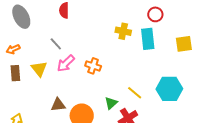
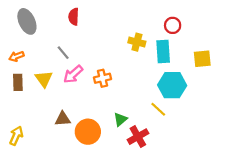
orange cross: (93, 66) -> (103, 78), turned -35
cyan hexagon: (169, 89) -> (172, 85), moved
yellow line: (135, 93) -> (158, 109), moved

